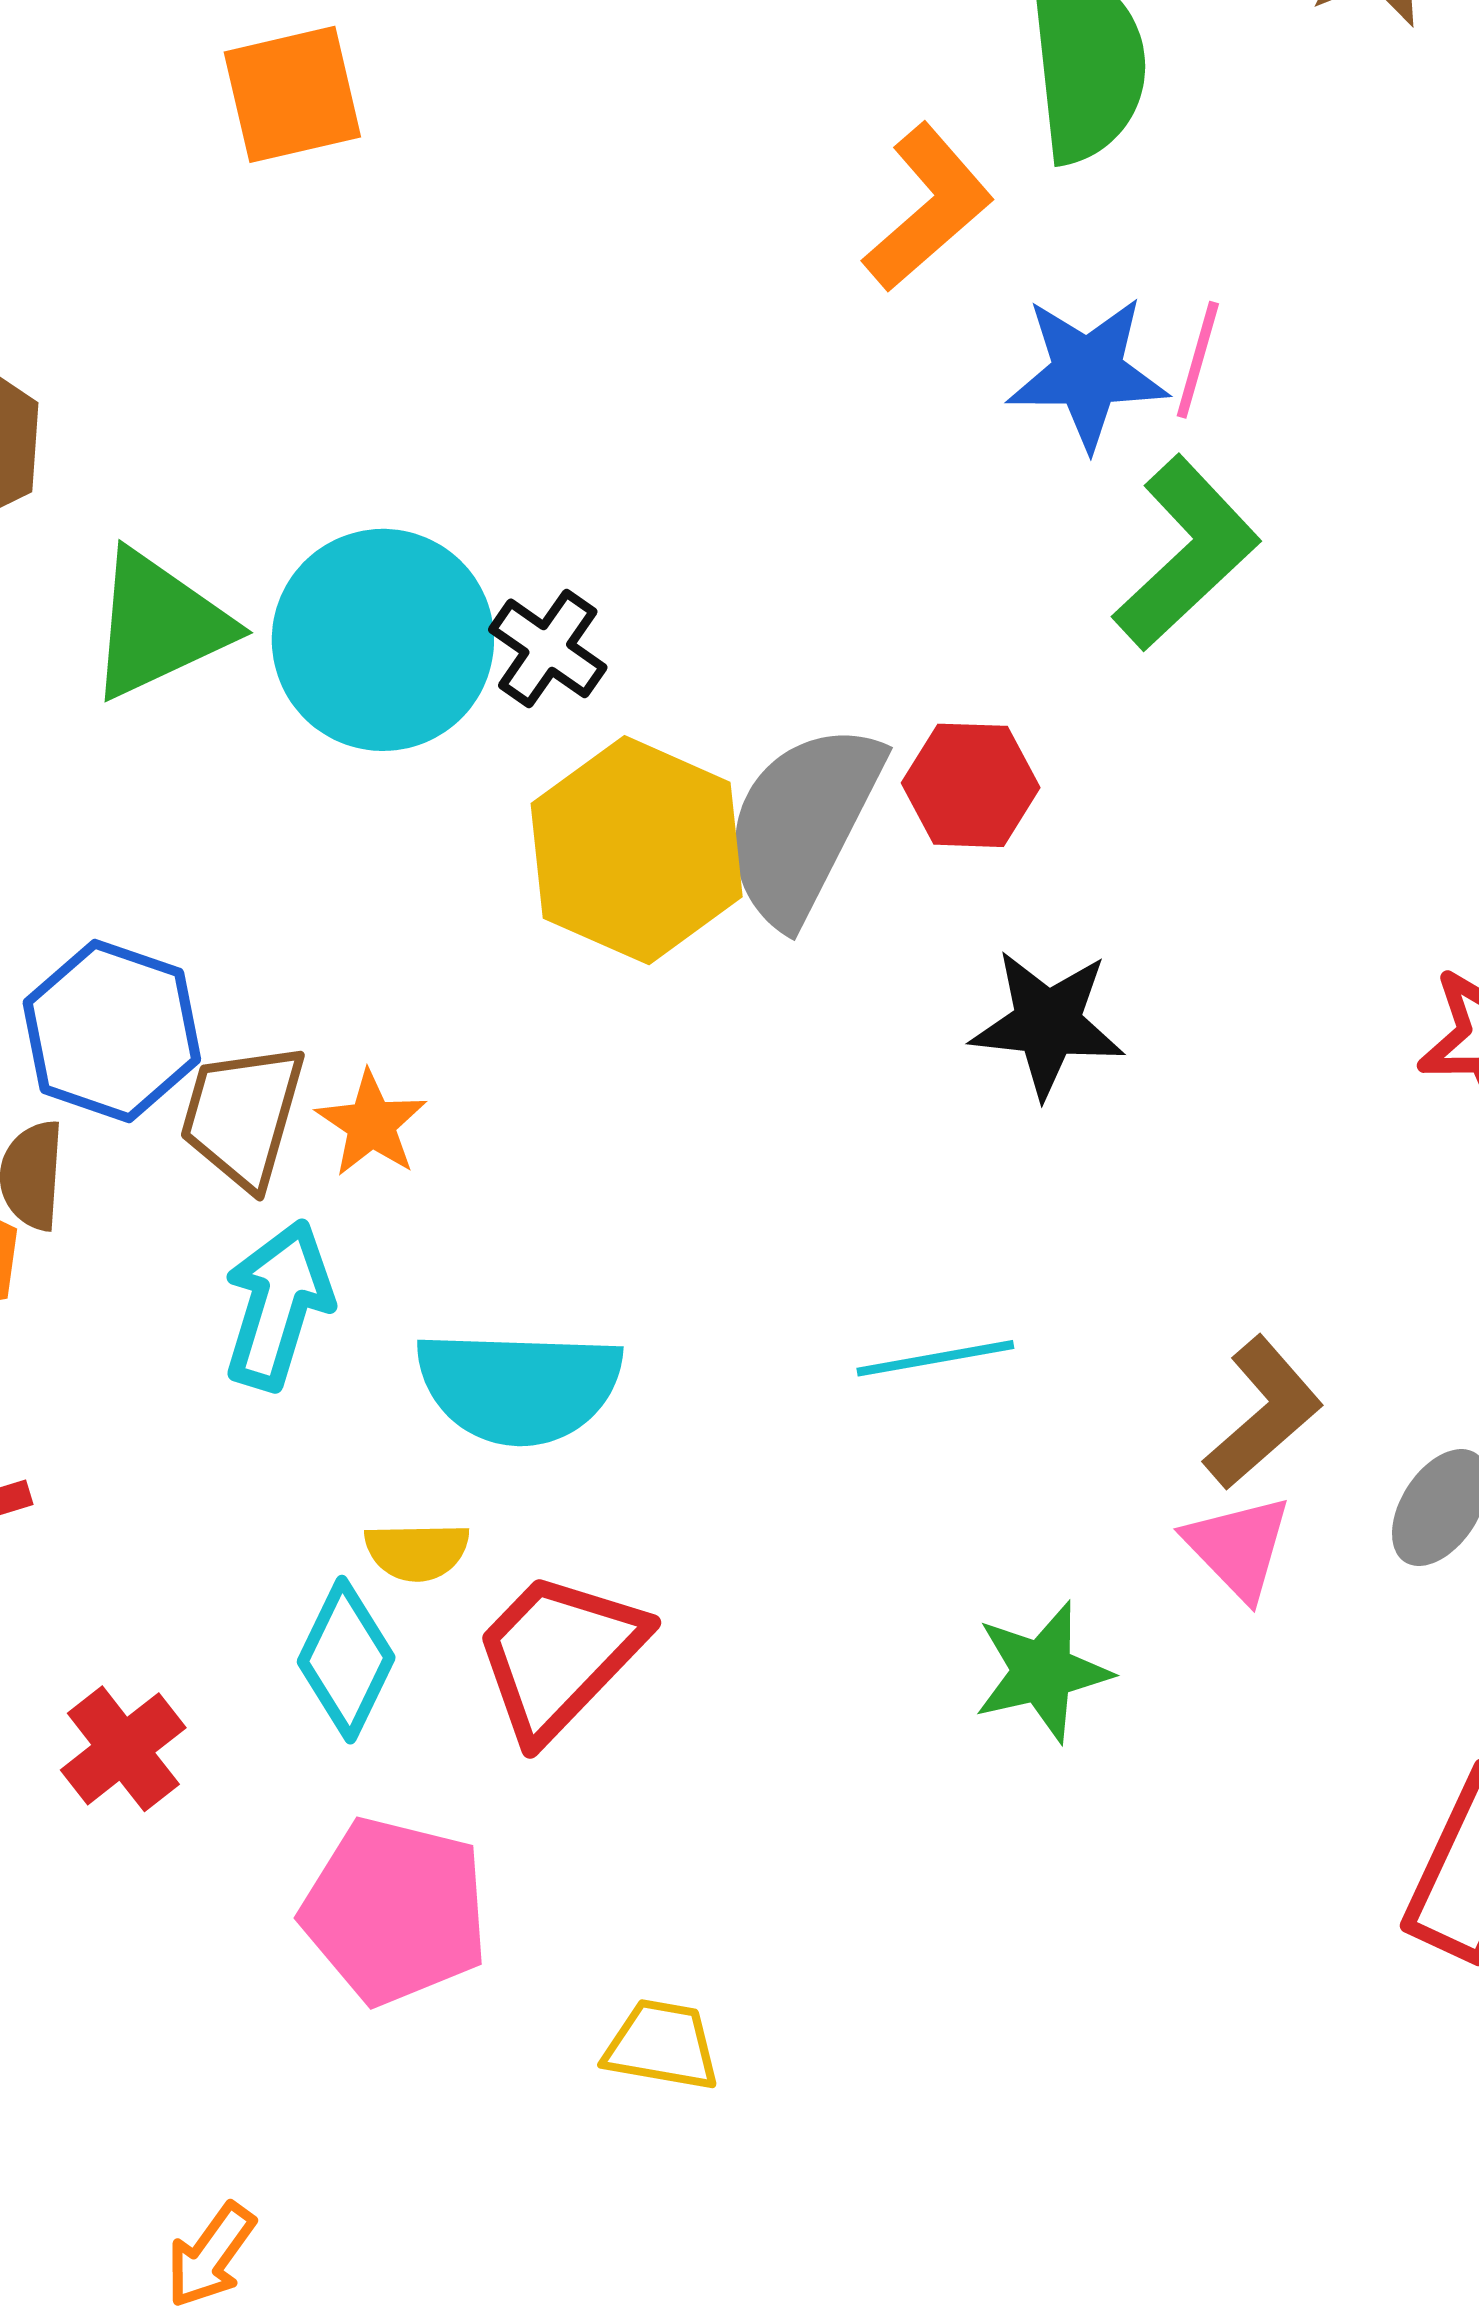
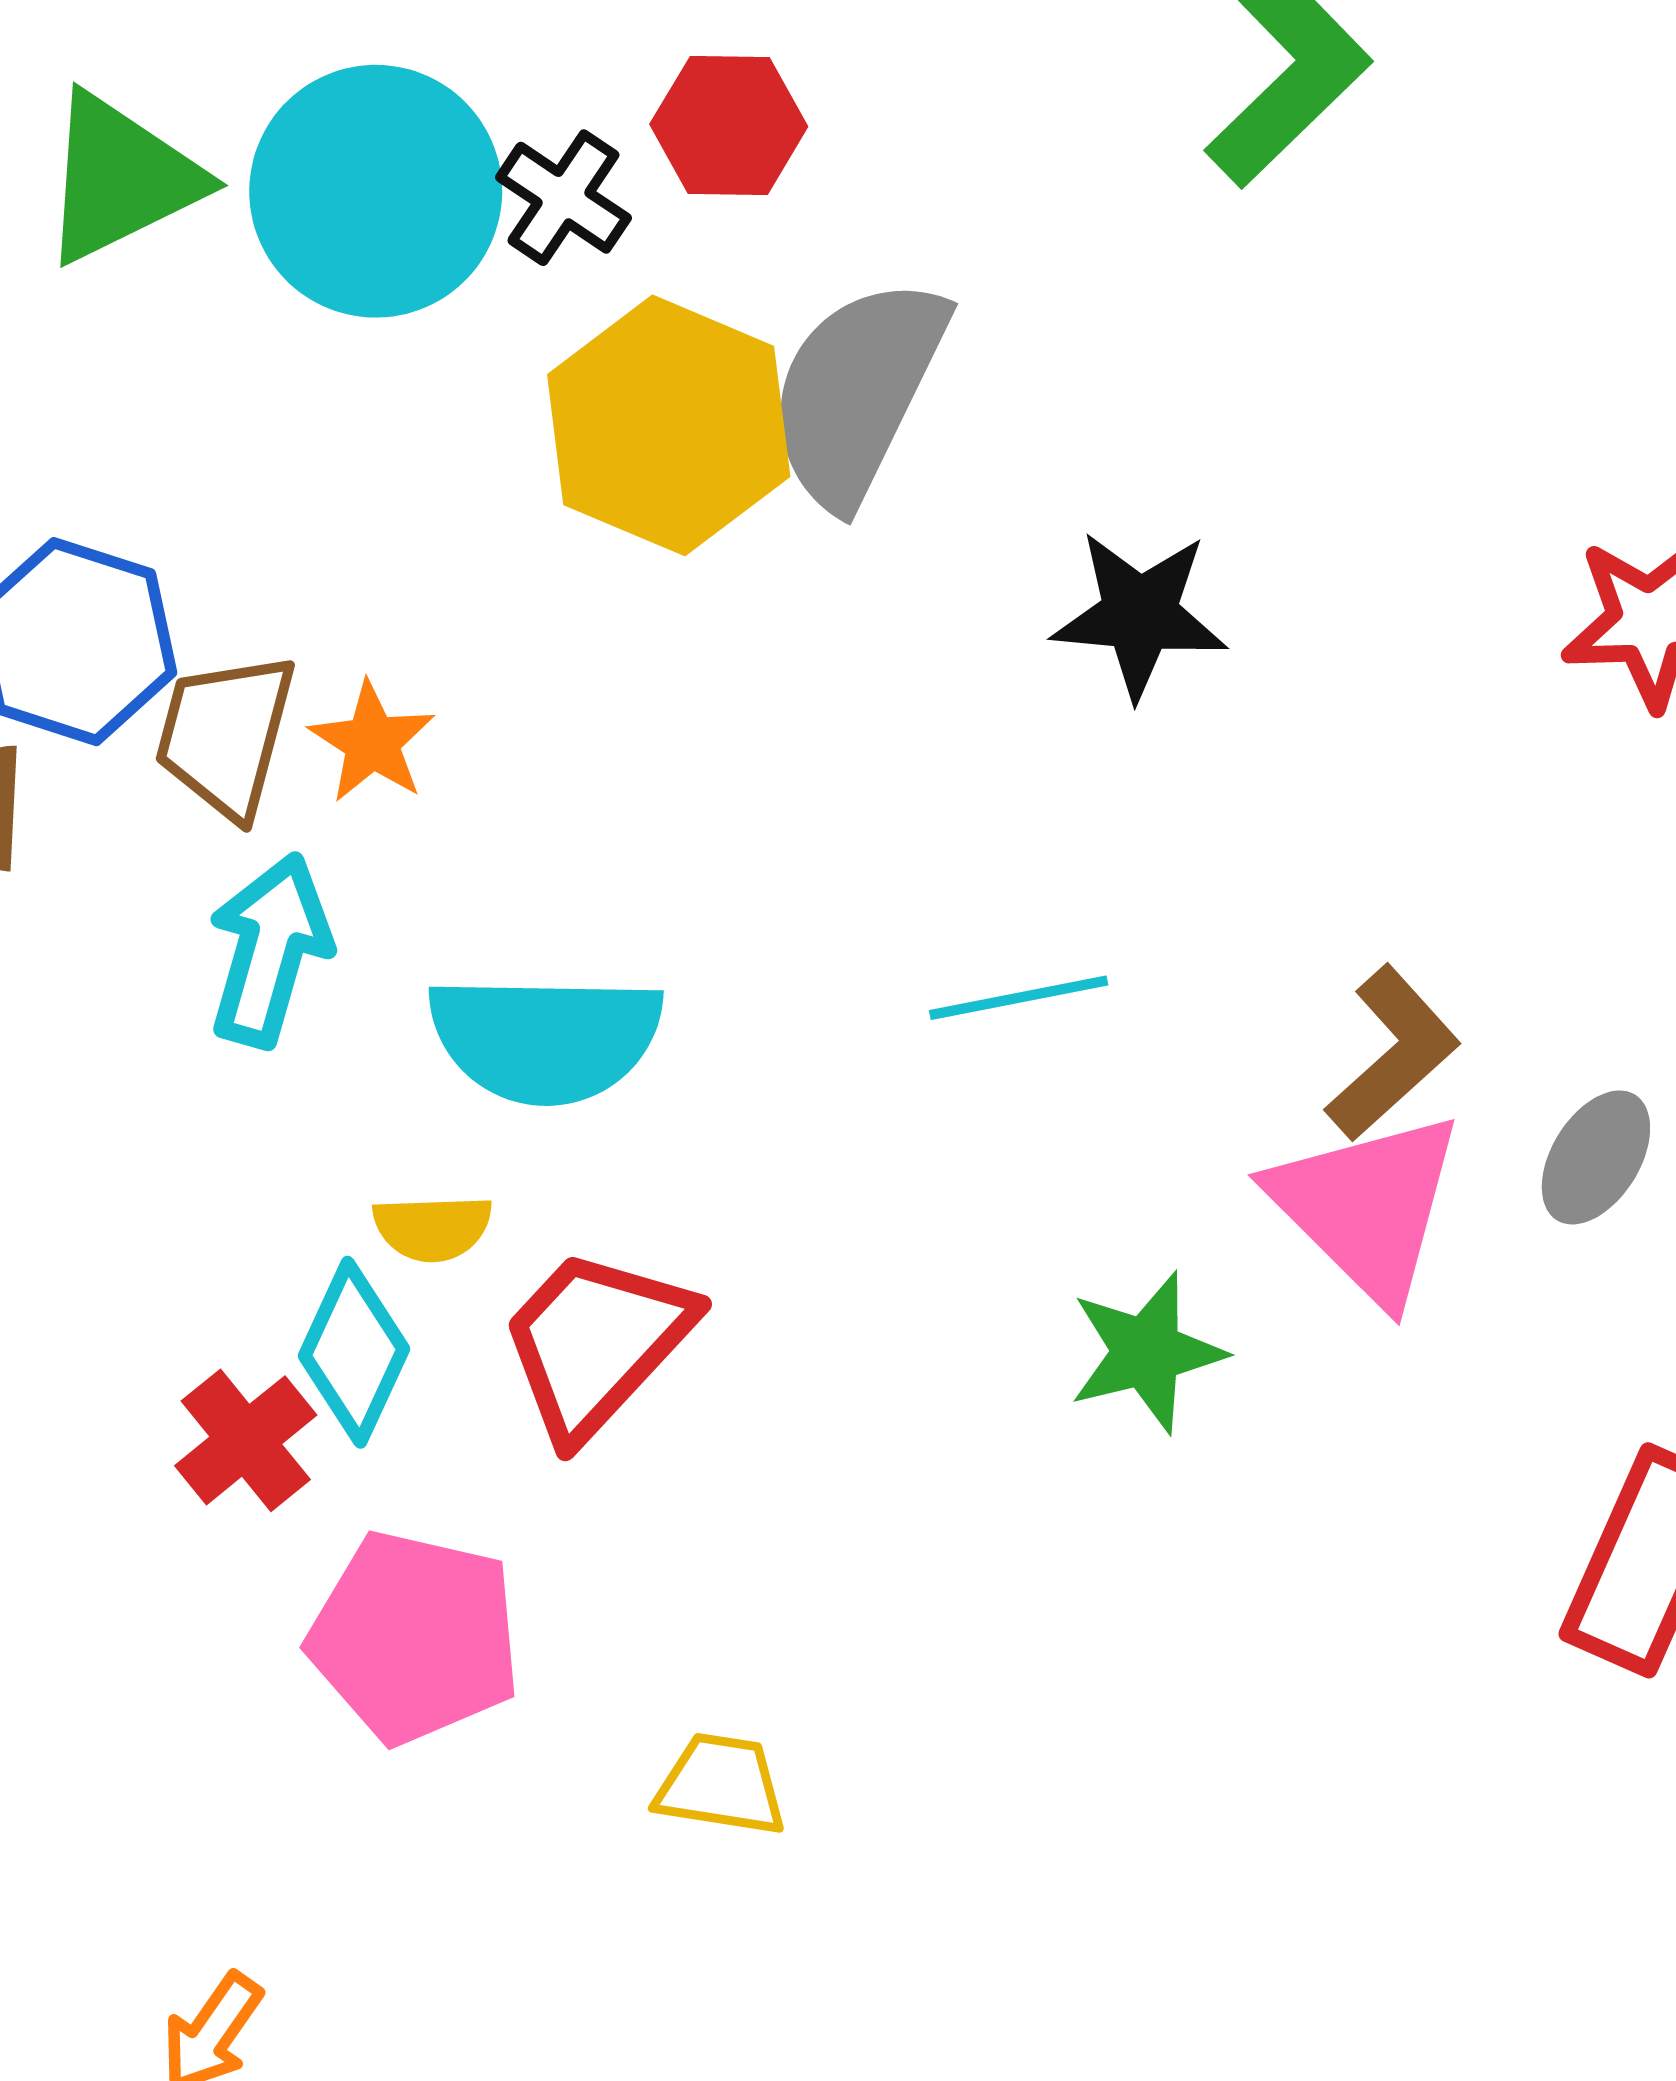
red hexagon: (971, 785) -> (729, 125), moved
pink triangle: (1238, 1547) -> (1367, 1207), size x1.6
red cross: (123, 1749) -> (246, 1440), moved

